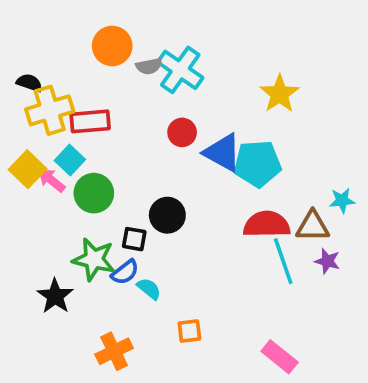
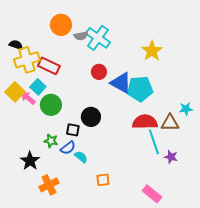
red rectangle: (90, 121) -> (49, 66), turned 30
green star: (94, 259) -> (51, 141), size x0.6
purple star: (327, 261) -> (171, 157), moved
orange cross: (114, 351) -> (49, 185), moved

